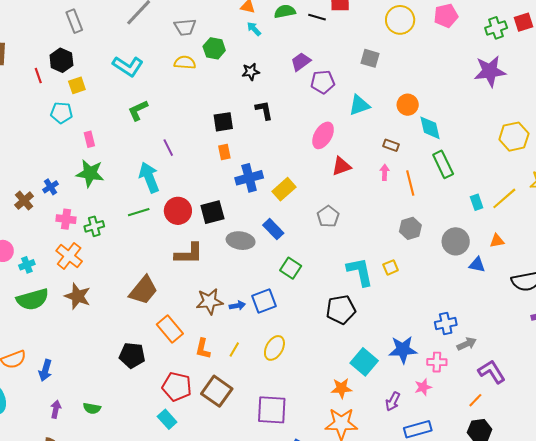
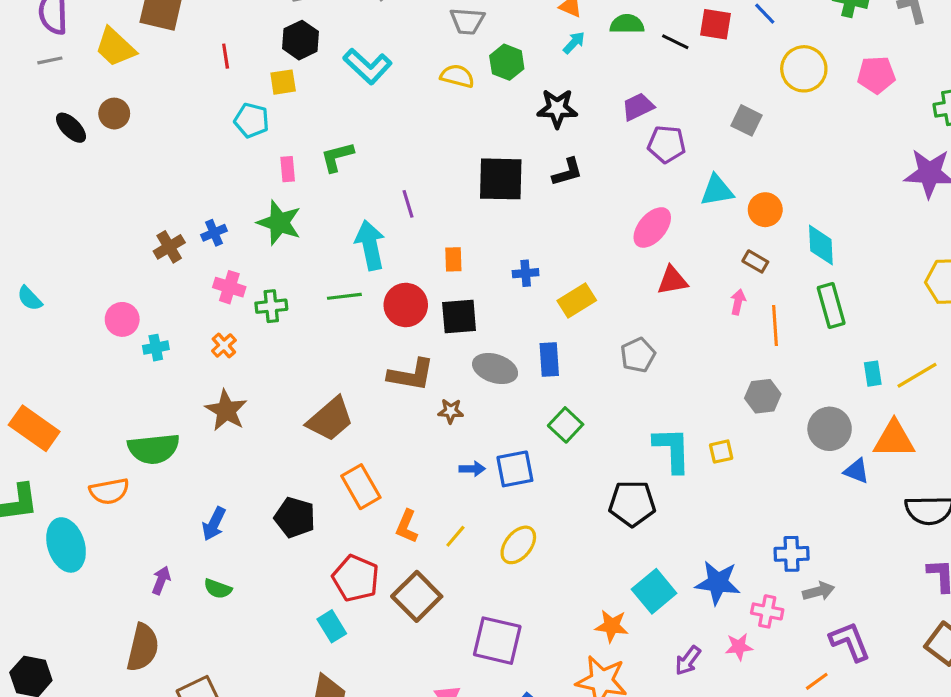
cyan arrow: (254, 29) -> (574, 43), turned 77
black hexagon: (61, 60) -> (300, 40), moved
black star: (251, 72) -> (557, 108), size x1.4
orange circle: (408, 105) -> (765, 210), moved
green L-shape: (138, 110) -> (337, 157), moved
black L-shape: (264, 110) -> (567, 172), turned 75
black square: (223, 122) -> (501, 179), size x1.5
orange rectangle: (224, 152) -> (453, 259), moved
blue cross: (249, 178) -> (526, 273), size x0.6
blue rectangle: (273, 229) -> (549, 360), turned 30
orange triangle: (497, 241) -> (894, 439), size x1.8
orange cross: (69, 256) -> (224, 345), size x0.6
green semicircle: (33, 299) -> (154, 449), moved
brown star: (210, 301) -> (451, 411), moved, size x0.6
blue arrow: (45, 370) -> (214, 524), moved

